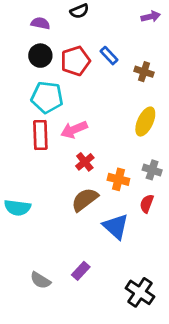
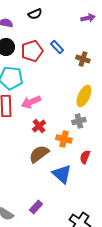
gray cross: (152, 170) -> (79, 121), moved, turned -32

